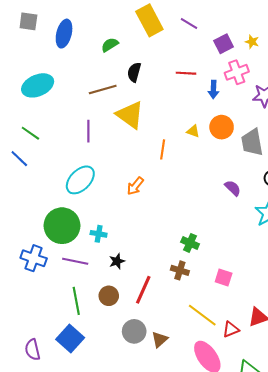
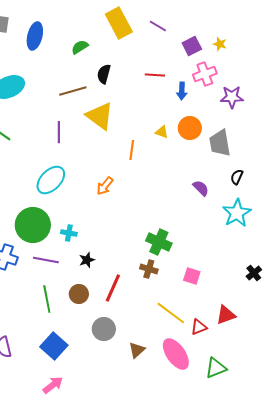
green cross: (190, 243) -> (159, 242), size x1.4
blue square: (70, 338) -> (54, 346), moved
brown triangle: (160, 340) -> (137, 350), moved

